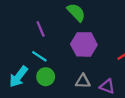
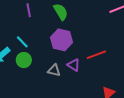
purple line: (41, 29) -> (29, 10), moved
purple triangle: (107, 86) -> (74, 65), moved

